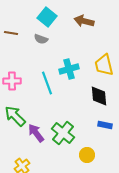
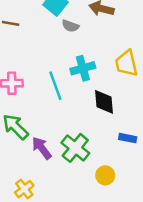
gray semicircle: (41, 39) -> (70, 26), moved
black diamond: (99, 96) -> (104, 102), moved

